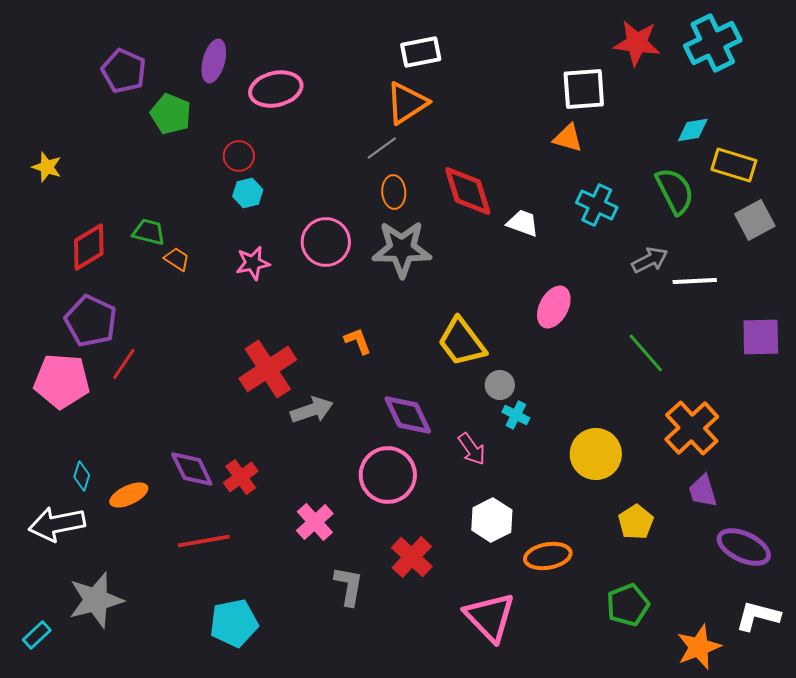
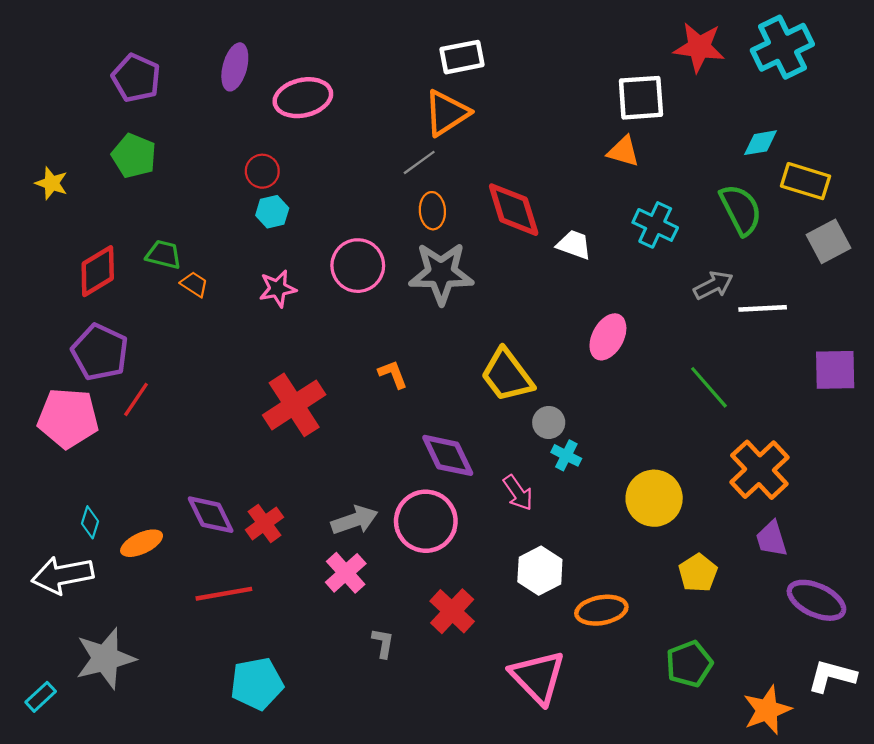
green pentagon: (171, 114) -> (134, 156), moved
gray arrow: (312, 410) -> (354, 520), moved
gray L-shape: (349, 586) -> (383, 643), size x0.7

